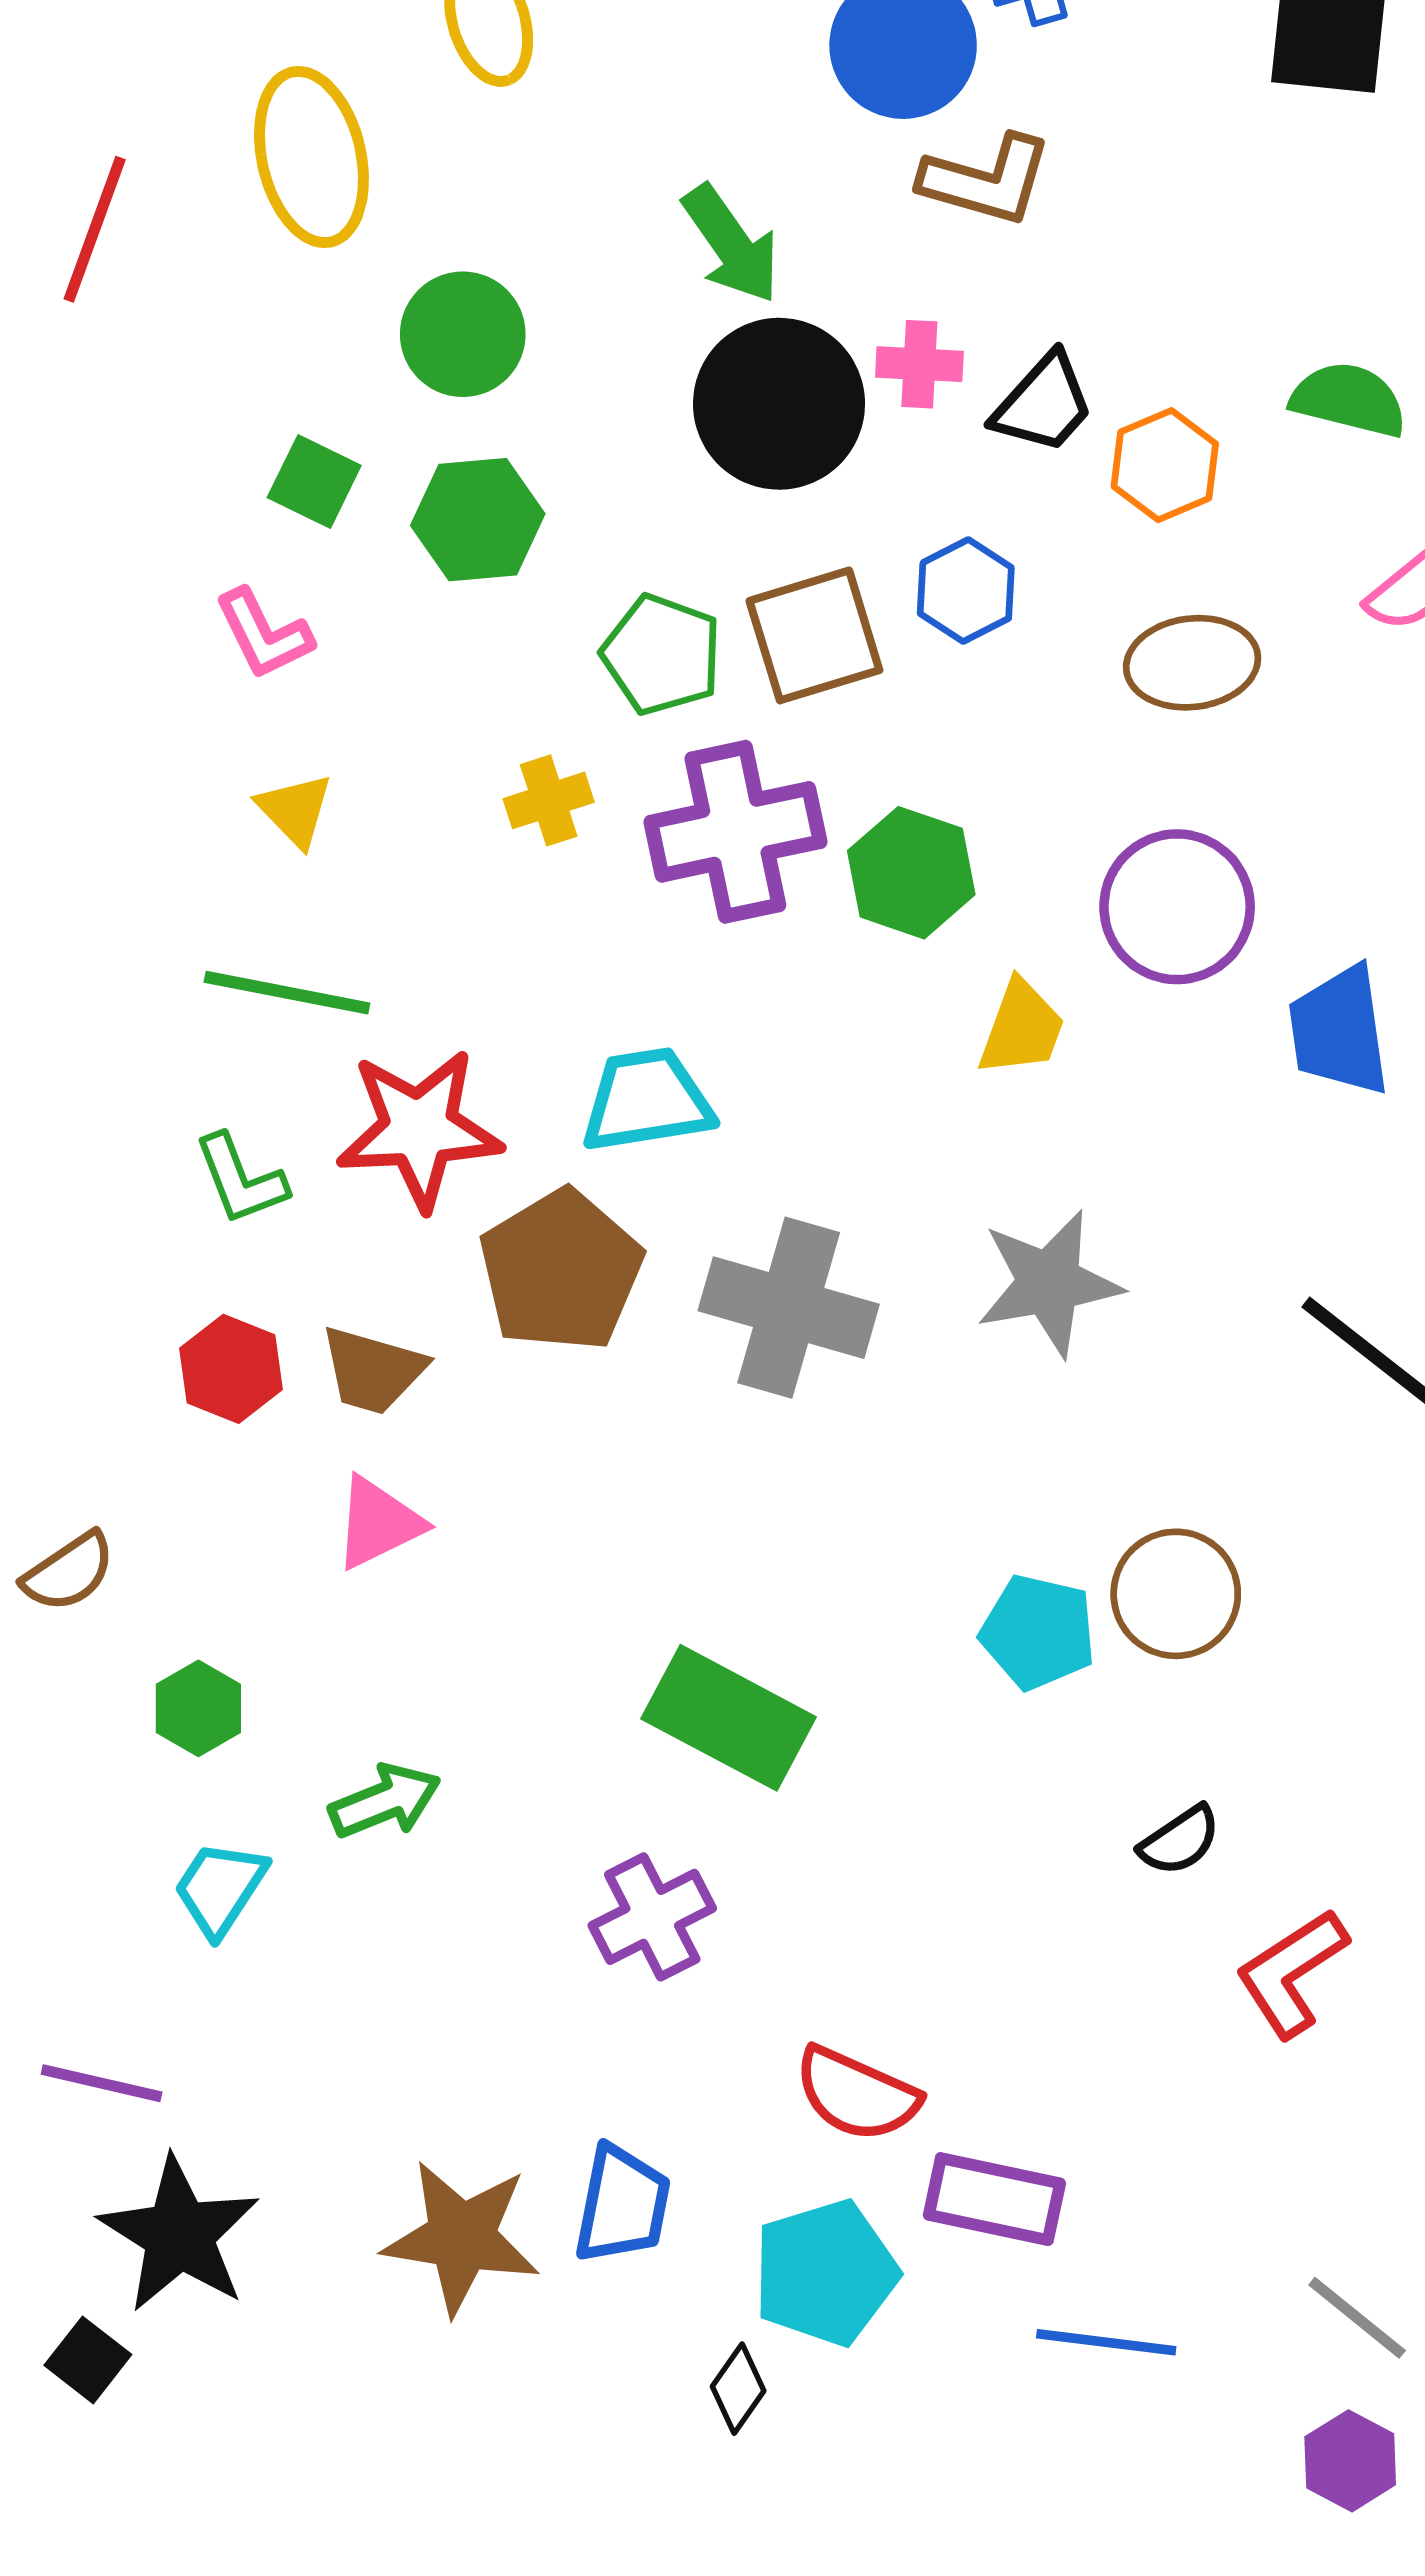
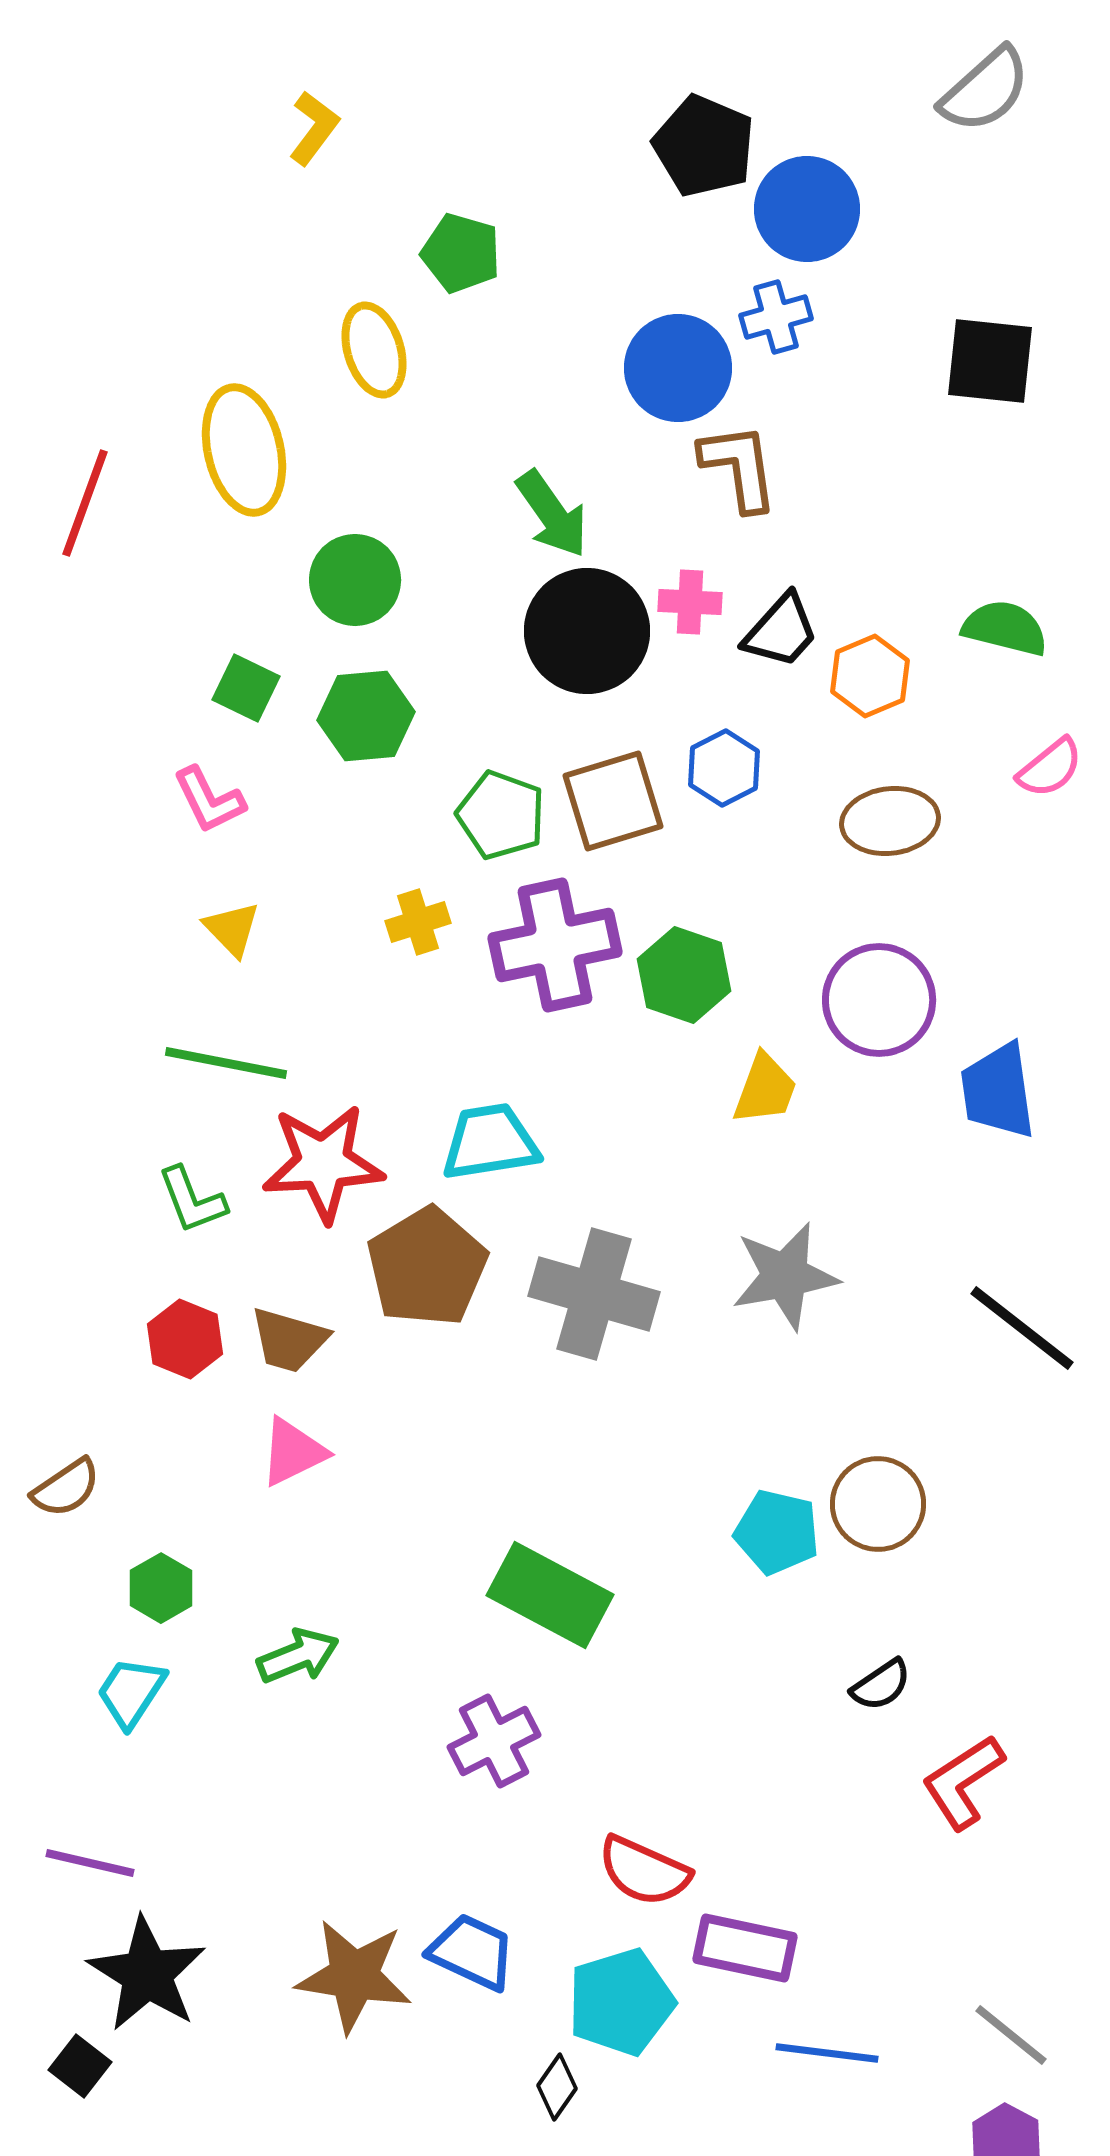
brown L-shape: (986, 180) -> (739, 467), turned -114
cyan trapezoid: (220, 1888) -> (131, 1692), moved
blue trapezoid: (622, 2205) -> (472, 1952), turned -76

